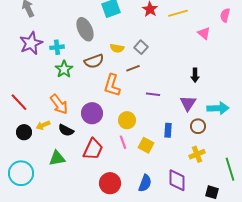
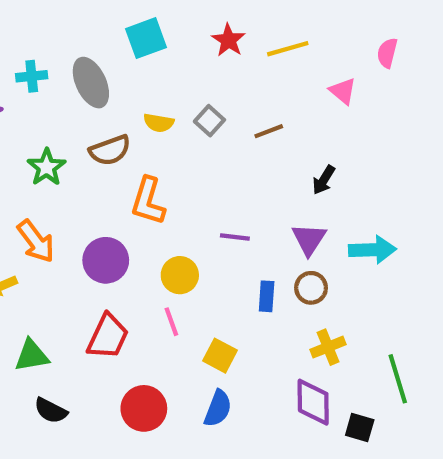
cyan cross: (57, 47) -> (32, 76), moved
brown line: (133, 68) -> (269, 131), moved
black arrow: (195, 75) -> (324, 180), turned 32
purple line: (153, 94) -> (235, 237), moved
brown circle: (198, 126) -> (311, 288), moved
black semicircle: (66, 130) -> (51, 411), moved
yellow square: (146, 145) -> (220, 356), moved
purple diamond: (177, 180) -> (313, 402), moved

